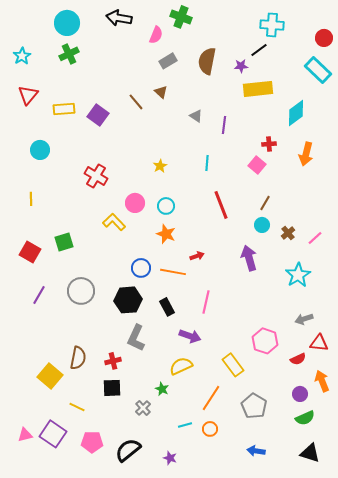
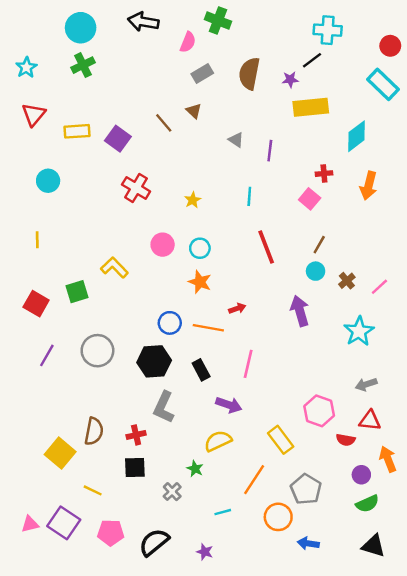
red cross: (96, 176) -> (136, 188), moved
yellow L-shape: (114, 222) -> (114, 267), moved
red triangle: (319, 343) -> (370, 421), moved
red semicircle: (298, 359) -> (346, 440), moved, turned 35
orange circle: (210, 429) -> (278, 517), moved, size x1.5

